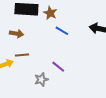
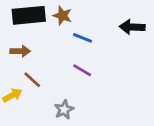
brown line: (22, 55) -> (32, 80), turned 56
purple line: (58, 67) -> (82, 70), moved

